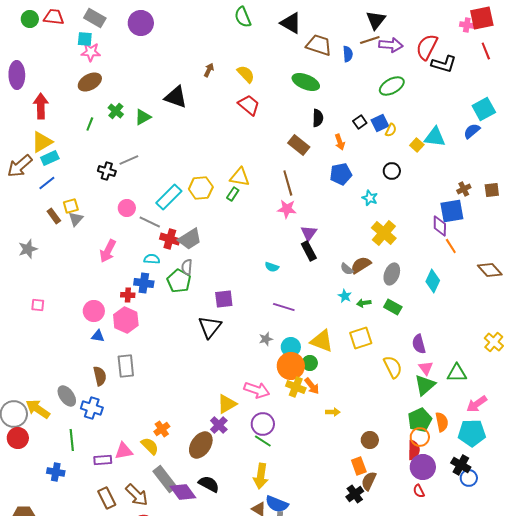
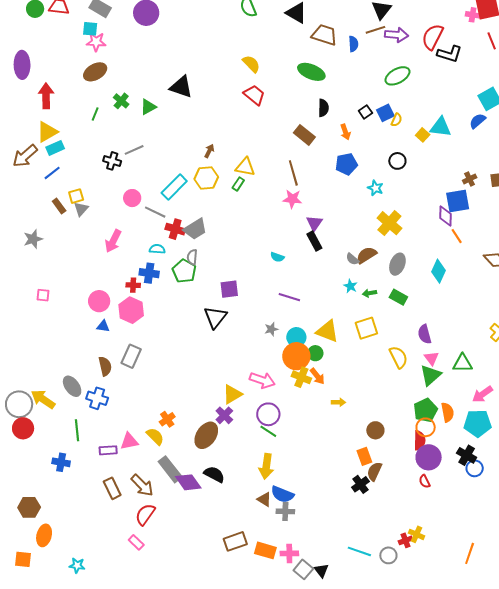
brown arrow: (209, 70) -> (209, 151), moved
gray rectangle: (126, 366) -> (131, 356), turned 30

